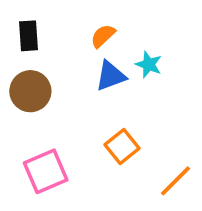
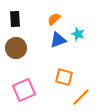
orange square: (122, 147) -> (64, 77), turned -36
orange line: (175, 181) -> (81, 97), moved

